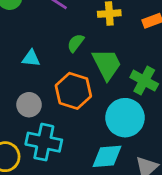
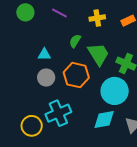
gray circle: (29, 105) -> (46, 78), moved
cyan cross: (44, 142) -> (58, 113), turned -30

